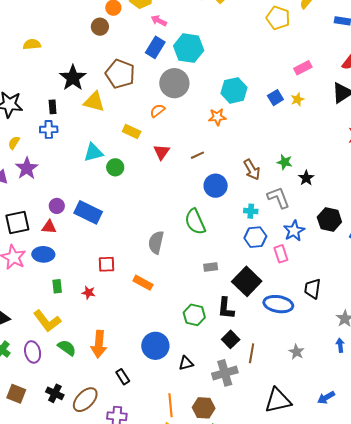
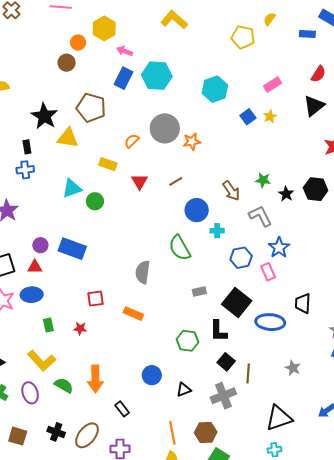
gray circle: (174, 83) -> (165, 128), moved
cyan hexagon: (234, 90) -> (215, 89), moved
cyan cross: (251, 211) -> (217, 231), moved
black hexagon: (329, 220) -> (316, 189), moved
blue circle: (155, 346) -> (152, 375), size x0.7

